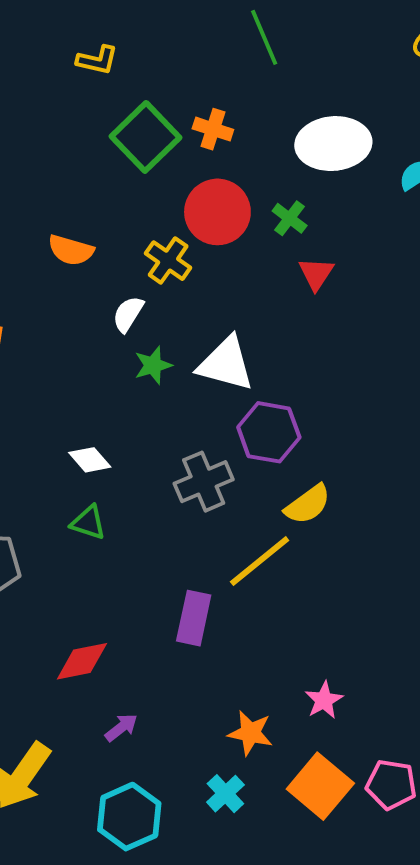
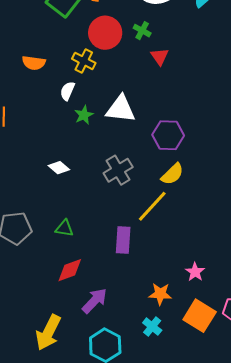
purple hexagon: (269, 432) -> (168, 135), moved
green triangle: (88, 522) -> (64, 228), moved
purple arrow: (121, 728) -> (95, 301), size x1.6

